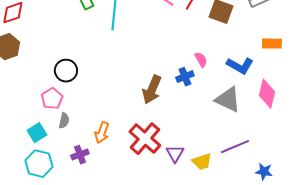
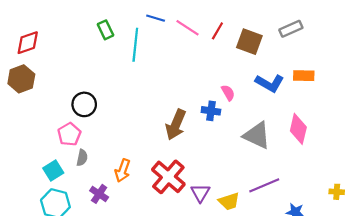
blue L-shape: (240, 66) -> (270, 83), moved
blue cross: (185, 77) -> (211, 111), turned 30
purple cross: (80, 155) -> (99, 194), turned -36

